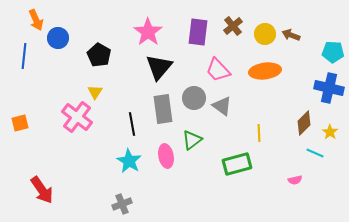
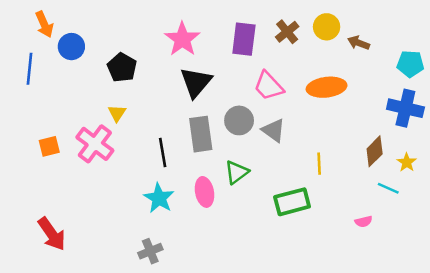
yellow circle: (265, 34) -> (327, 27), moved
orange square: (20, 123) -> (49, 146), moved

